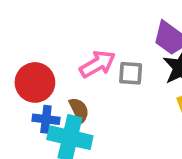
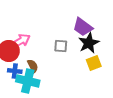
pink arrow: (97, 64) -> (21, 41), moved

